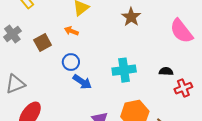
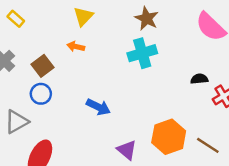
blue circle: (71, 62) -> (41, 94), moved
cyan cross: (124, 70) -> (142, 53), moved

